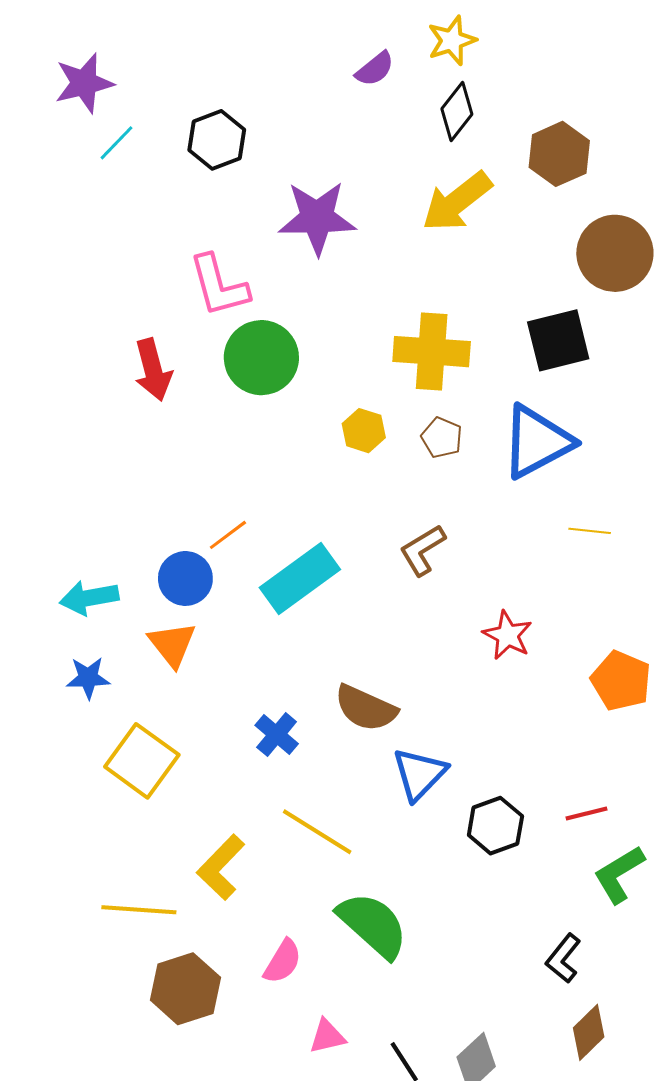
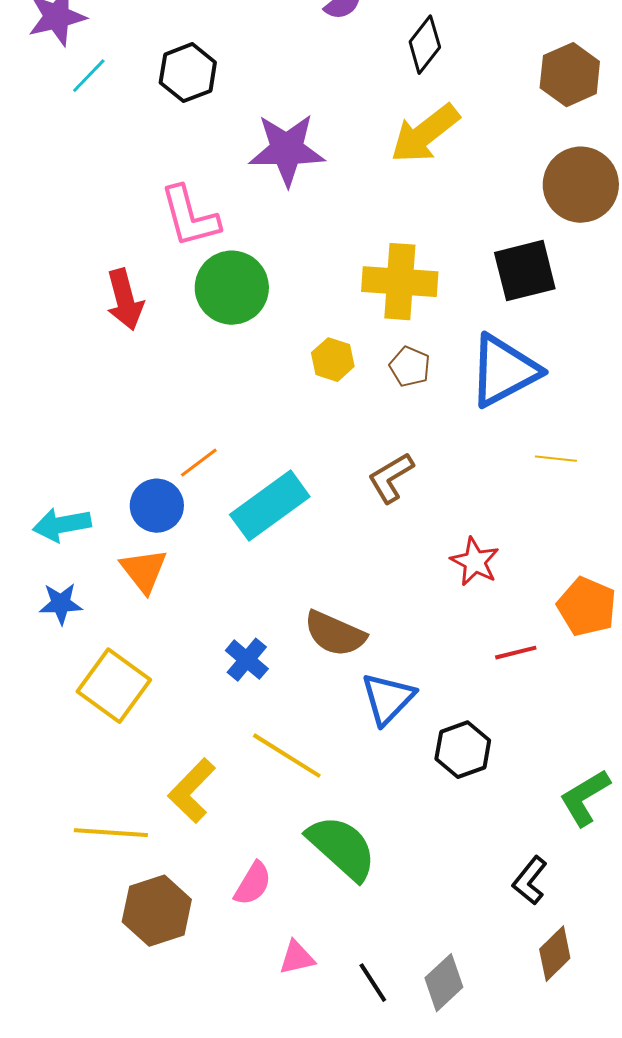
brown hexagon: (559, 154) -> (570, 75), moved
red line: (587, 814) -> (516, 653), moved

